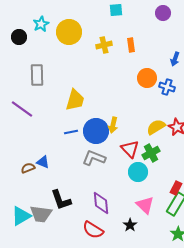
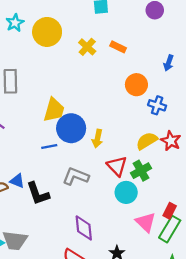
yellow cross: (104, 45) -> (87, 47), turned -35
orange rectangle: (131, 45) -> (118, 47), turned -56
blue cross: (167, 87) -> (157, 105), moved
blue circle: (96, 131) -> (71, 128), moved
black L-shape: (61, 200) -> (38, 194), moved
pink triangle: (145, 205) -> (146, 222), moved

